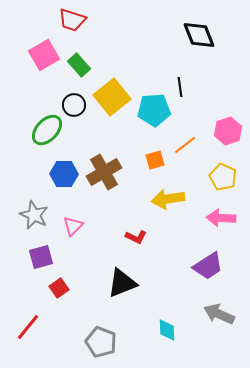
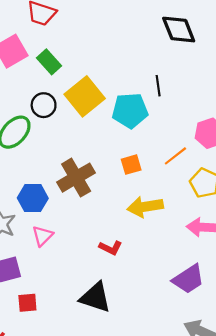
orange line: (185, 145) -> (175, 156), moved
blue hexagon: (64, 174) -> (33, 198), moved
black triangle: (122, 283) -> (95, 297), turned 40
red square: (59, 288) -> (27, 303), turned 30

